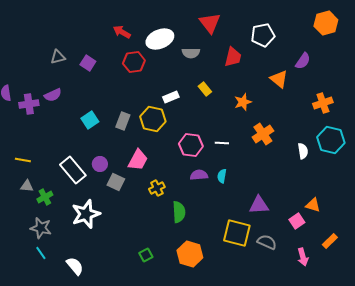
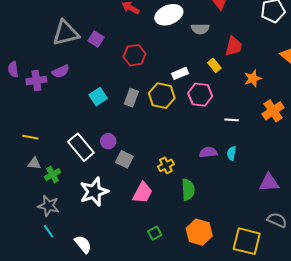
gray triangle: (58, 57) -> (66, 33), size x1.8
red trapezoid: (233, 57) -> (234, 46), moved
red hexagon: (134, 62) -> (134, 55), moved
pink hexagon: (191, 145) -> (200, 95), moved
pink trapezoid: (138, 160) -> (143, 193), moved
yellow square: (237, 233) -> (247, 241), moved

